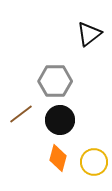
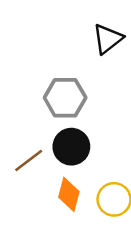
brown line: (21, 114) -> (29, 160), moved

